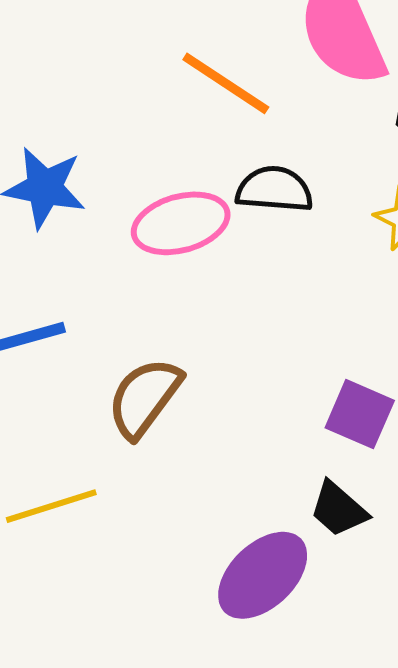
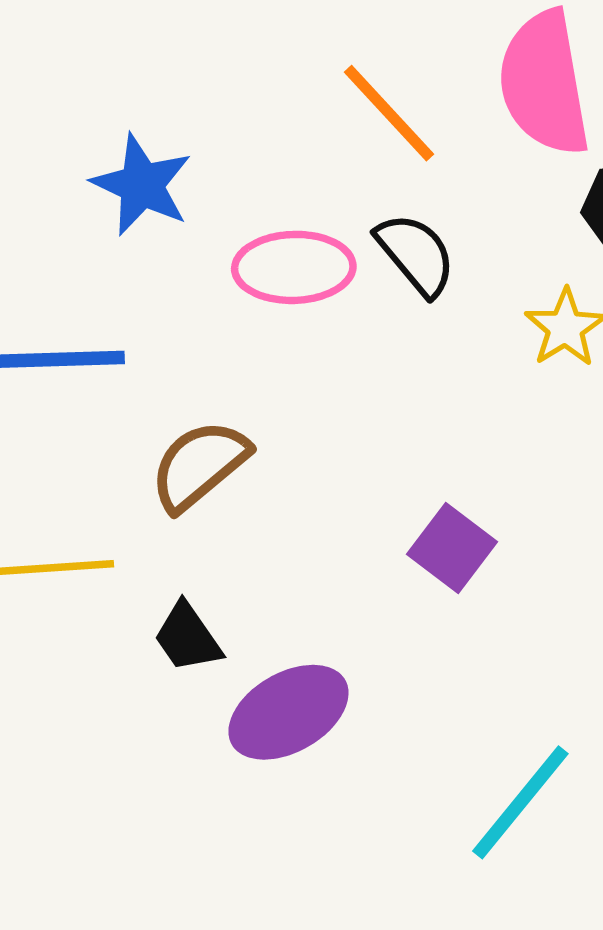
black semicircle: (274, 189) -> (416, 254), turned 32
black trapezoid: (339, 509) -> (188, 637), moved

